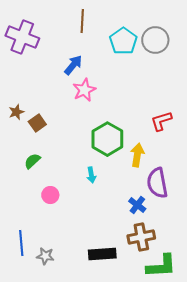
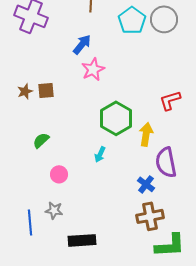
brown square: (37, 123) -> (46, 90), moved, turned 30
cyan arrow: (91, 175) -> (100, 154), turned 35
black rectangle: (102, 254) -> (82, 240), moved
gray star: (45, 256) -> (54, 210), moved

